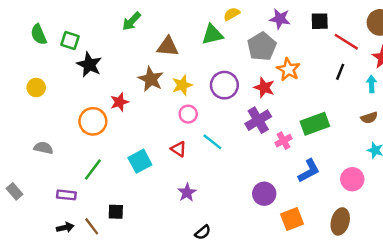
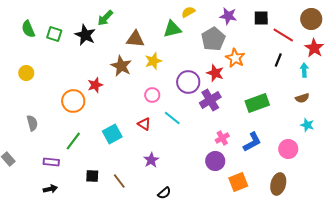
black star: (89, 65) -> (85, 35), moved
yellow star: (182, 85) -> (153, 61), moved
purple circle: (224, 85) -> (188, 82), moved
pink cross: (284, 141) -> (222, 138), moved
gray semicircle: (43, 148) -> (32, 123), turned 63
brown line: (92, 226) -> (119, 181), moved

